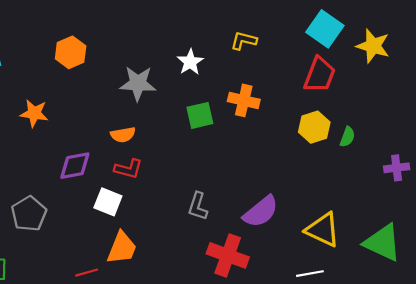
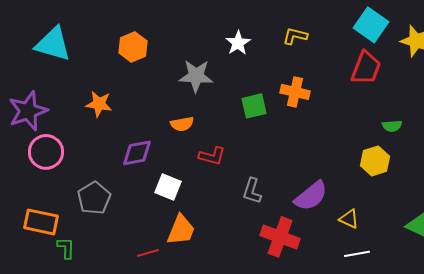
white star: (190, 62) -> (238, 43), moved
yellow hexagon: (314, 127) -> (375, 161), moved
green semicircle: (347, 137) -> (392, 126), turned 66
red L-shape: (128, 169) -> (212, 156), moved
yellow triangle: (323, 230) -> (349, 219), moved, size x0.6

